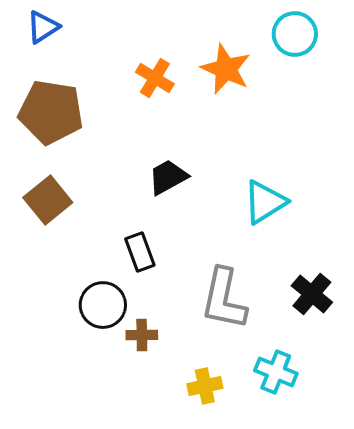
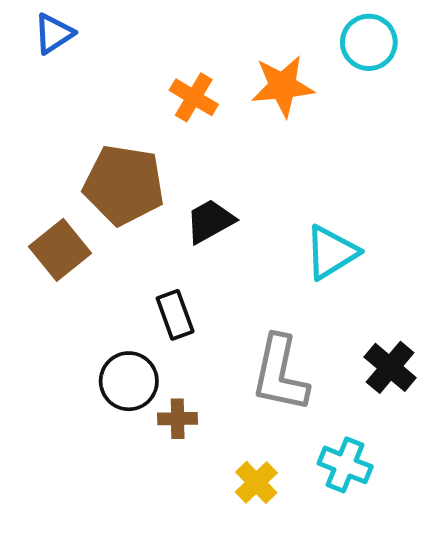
orange star: (226, 69) -> (283, 86), turned -30
brown pentagon: (51, 112) -> (124, 185), moved
yellow cross: (205, 386) -> (256, 482), turned -32

